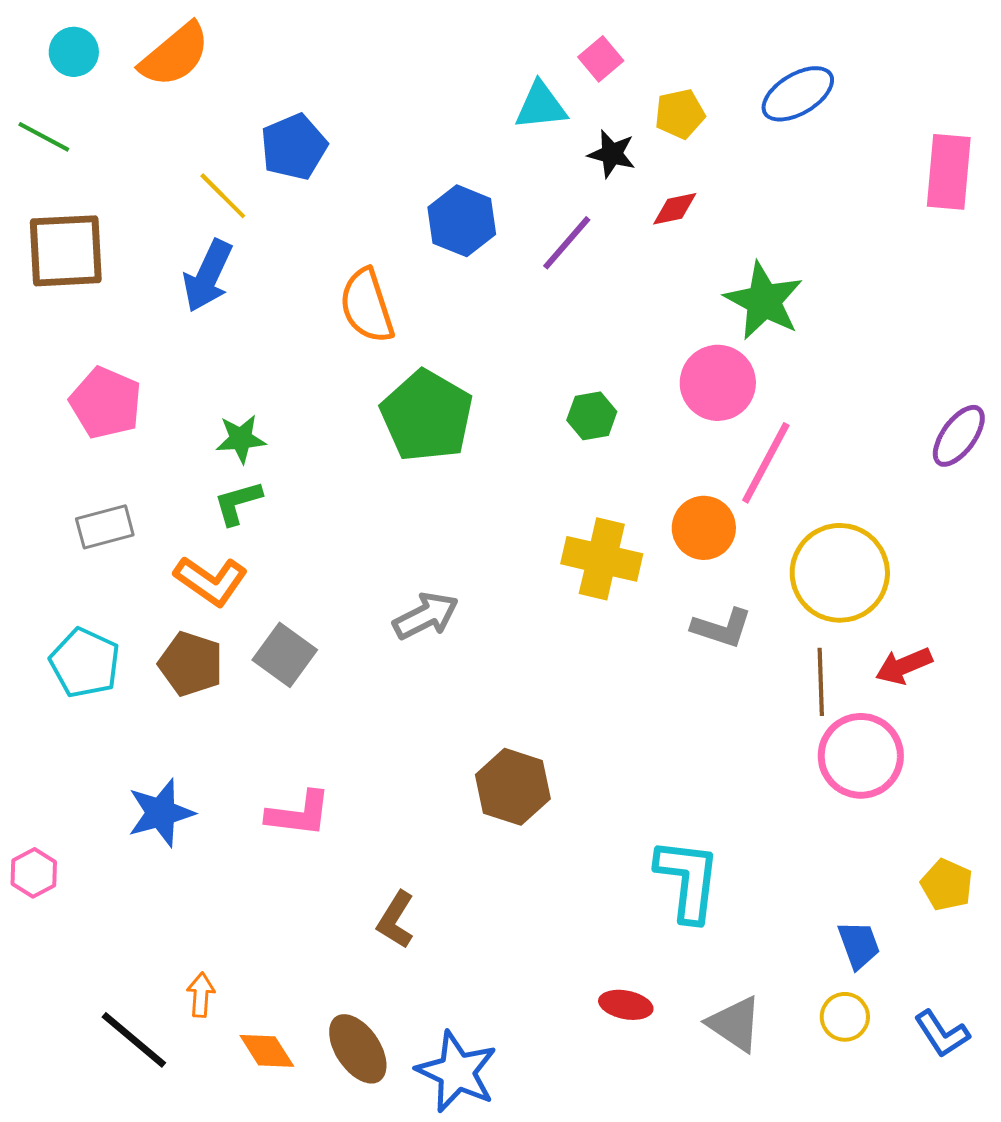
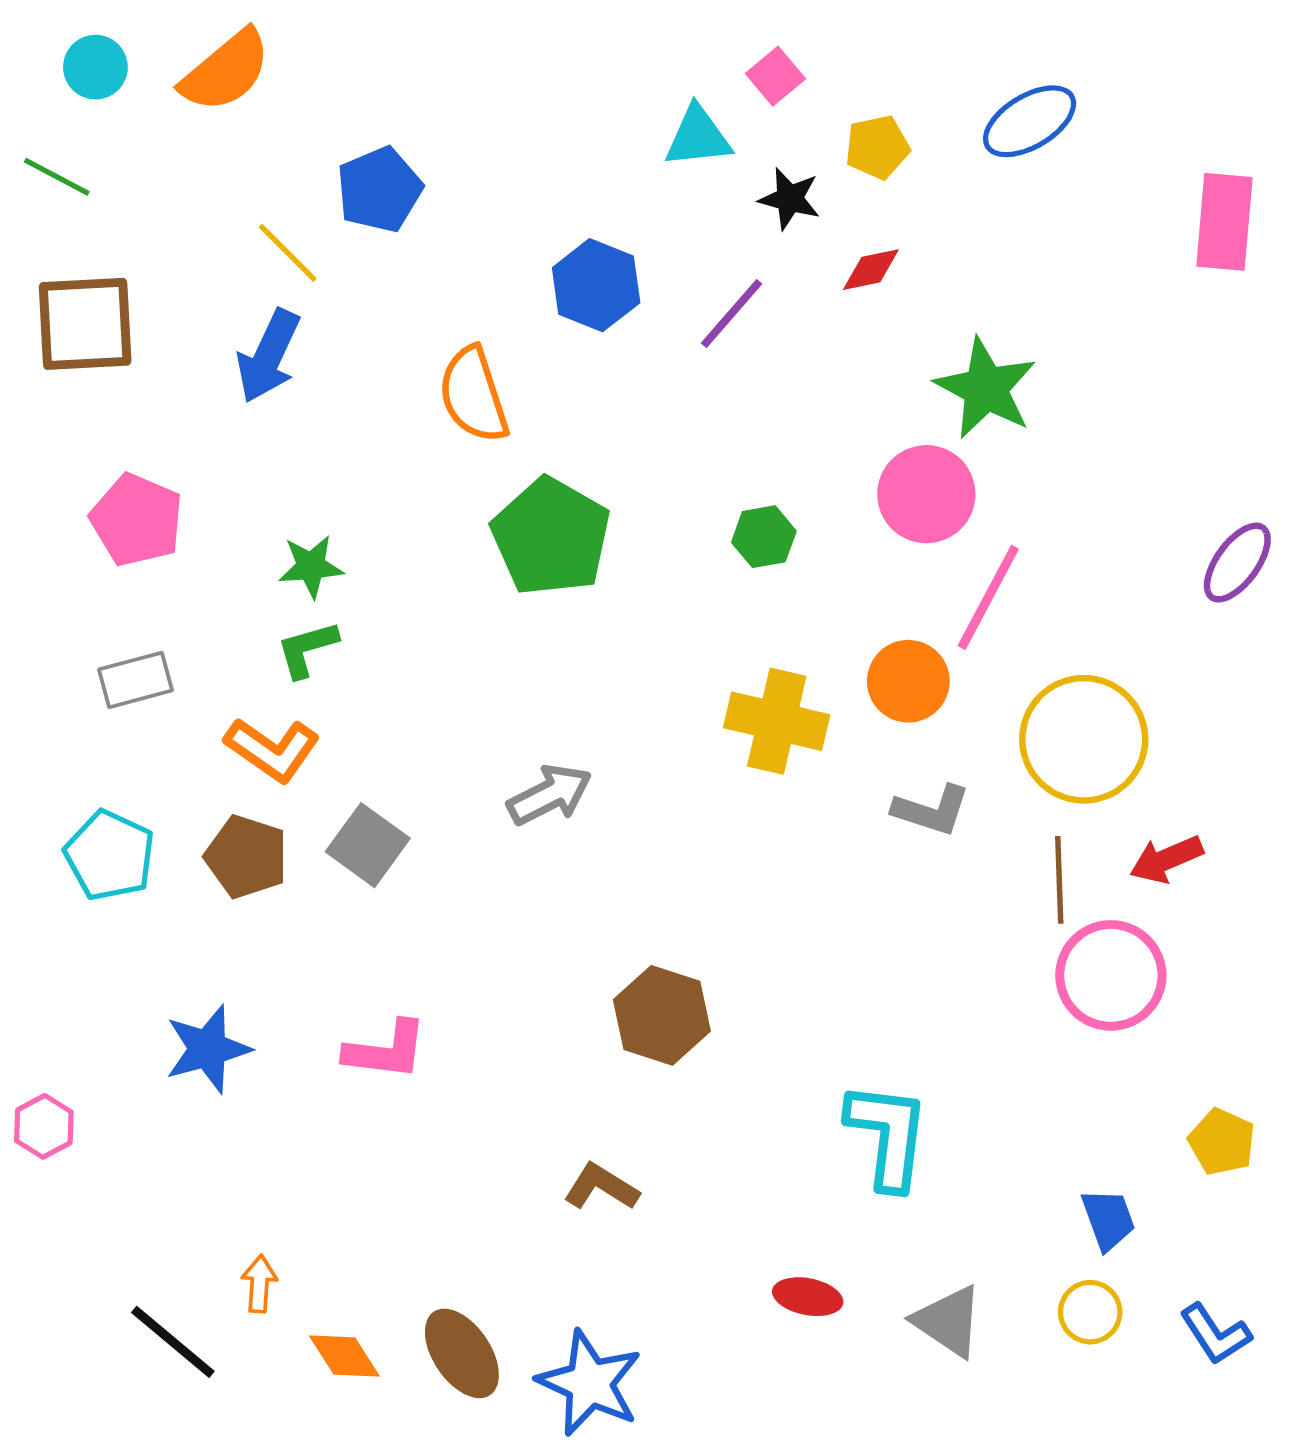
brown L-shape: (396, 920) -> (601, 1187), moved, turned 90

